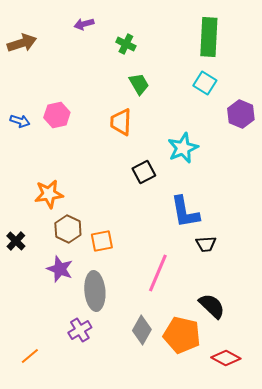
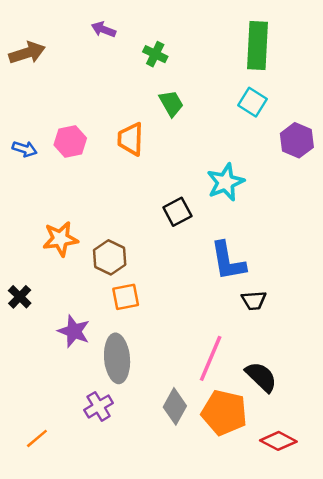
purple arrow: (84, 24) -> (103, 29), turned 36
orange trapezoid: (121, 122) -> (131, 139), moved
brown hexagon: (68, 229) -> (110, 257), moved
pink line: (158, 273) -> (211, 358), moved

